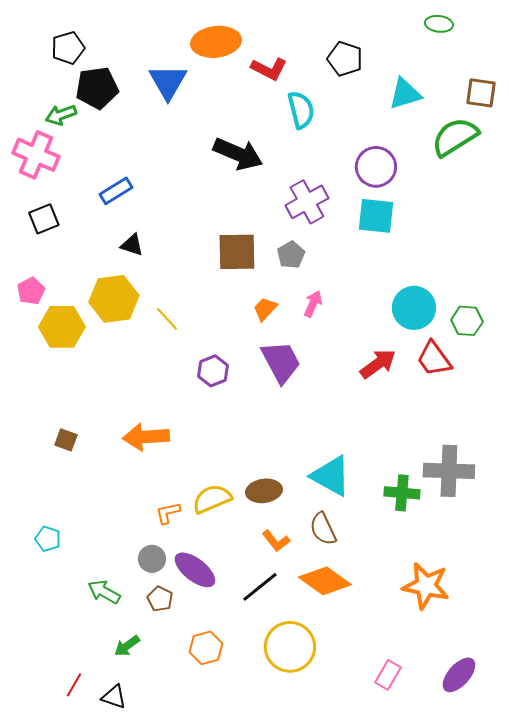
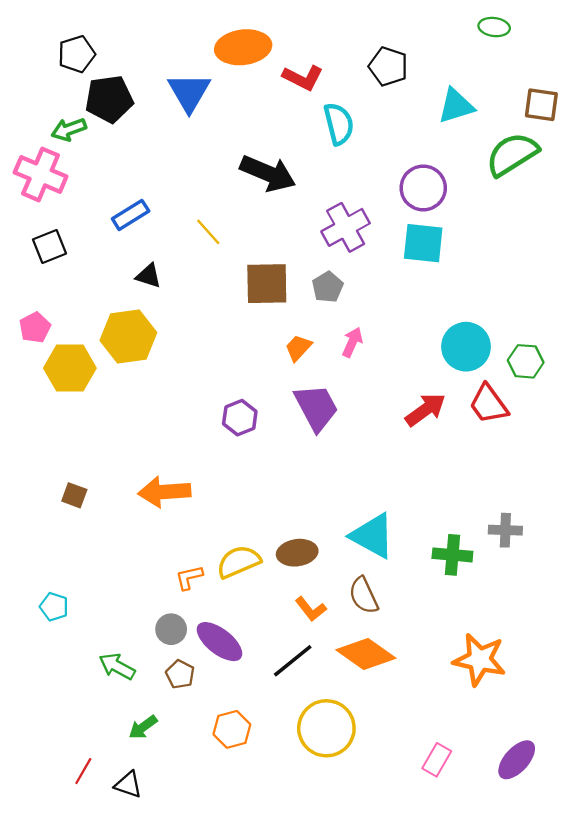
yellow line: (167, 319) -> (208, 232), moved
gray cross: (449, 471) -> (505, 530), size x0.6

